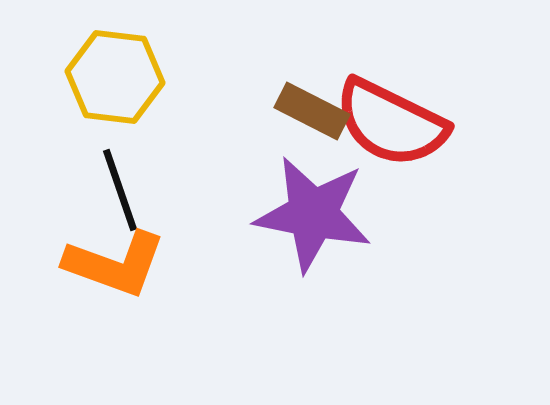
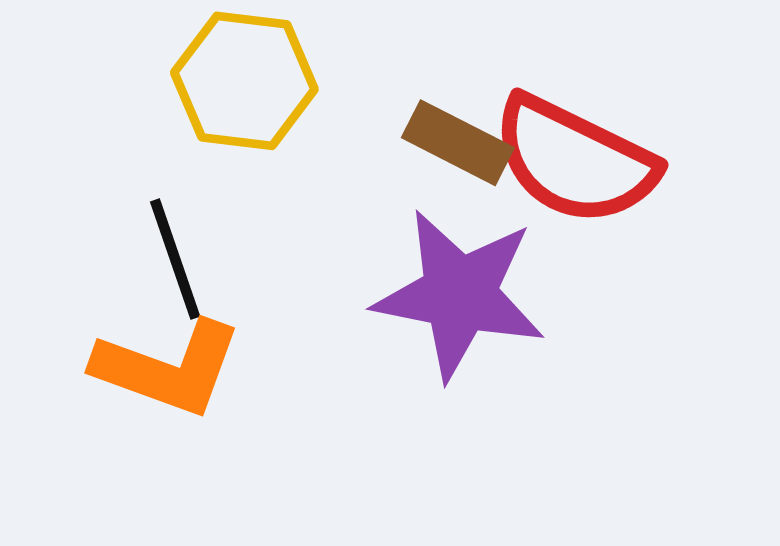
yellow hexagon: (115, 77) -> (244, 81), moved

